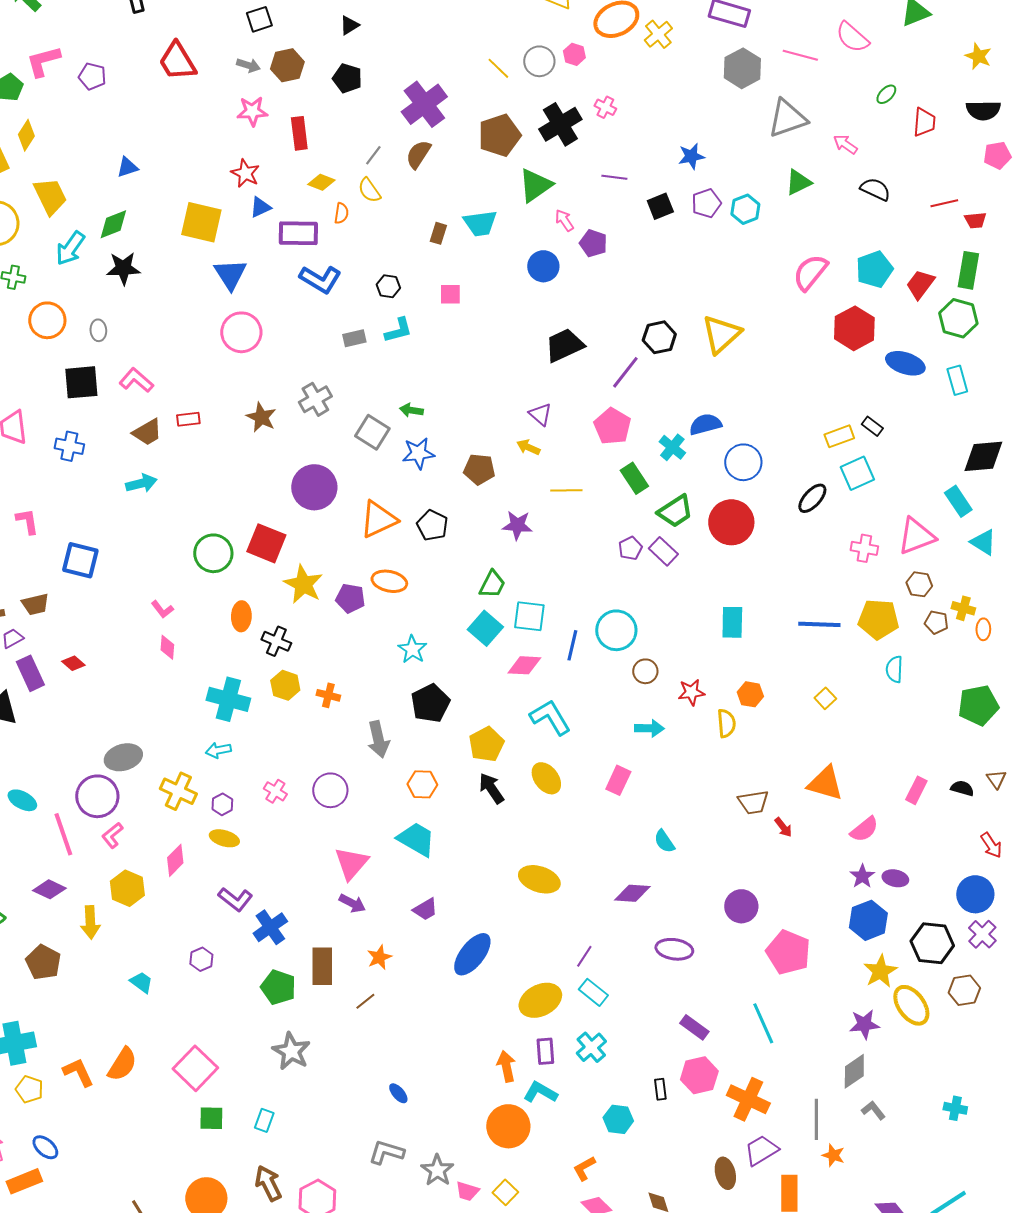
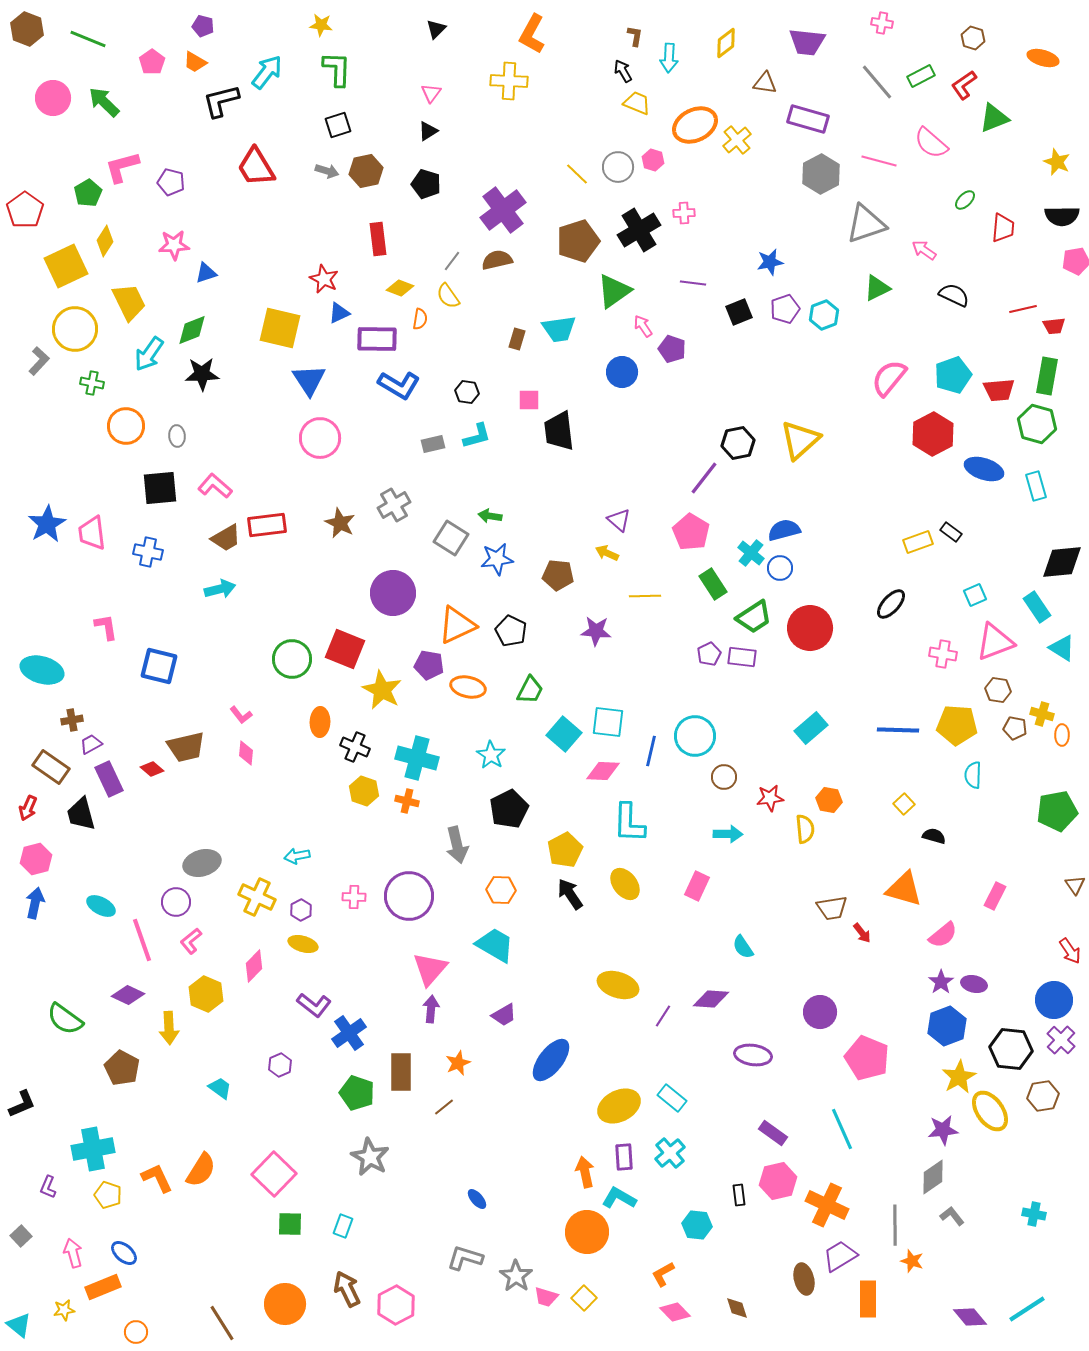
pink cross: (605, 107) -> (684, 213), turned -30
pink star: (252, 111) -> (174, 245), moved
brown semicircle: (418, 154) -> (497, 260), turned 44
red trapezoid: (920, 284) -> (999, 390), turned -132
black trapezoid: (564, 345) -> (559, 431), moved, turned -72
red rectangle: (188, 419) -> (267, 525), size x1.6
blue circle: (743, 462) -> (780, 568), moved, size x0.7
cyan square: (857, 473) -> (975, 595), moved, size x0.7
purple rectangle: (663, 551) -> (742, 657), turned -36
green trapezoid: (492, 584) -> (530, 690), moved
purple pentagon: (350, 598) -> (429, 665), moved
brown trapezoid: (35, 604) -> (186, 747), moved, size x1.4
cyan rectangle: (732, 622) -> (811, 728), turned 48
cyan cross: (228, 699) -> (417, 758), moved
cyan L-shape: (550, 717) -> (629, 823), turned -147
black semicircle: (962, 788) -> (934, 836), moved
purple circle: (330, 790) -> (409, 896), size x1.4
pink cross: (275, 791) -> (354, 897), turned -30
purple circle: (97, 796) -> (176, 902), size x0.7
purple arrow: (352, 903) -> (431, 1009), turned -112
purple line: (584, 956) -> (663, 1016), moved

